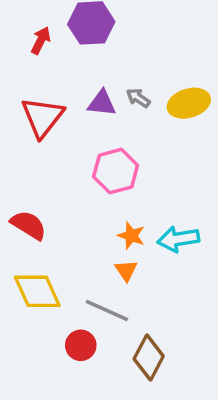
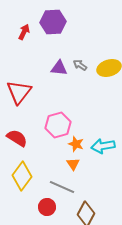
red triangle: (42, 117) -> (19, 92), moved
pink hexagon: (116, 171) -> (58, 125), moved
yellow diamond: (37, 291) -> (22, 176), turned 60

